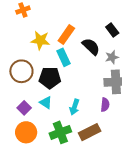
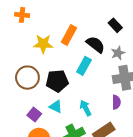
orange cross: (23, 10) -> (22, 15), turned 32
cyan rectangle: (63, 57) -> (84, 66), moved, turned 60
cyan arrow: (75, 107) -> (85, 108), turned 140

